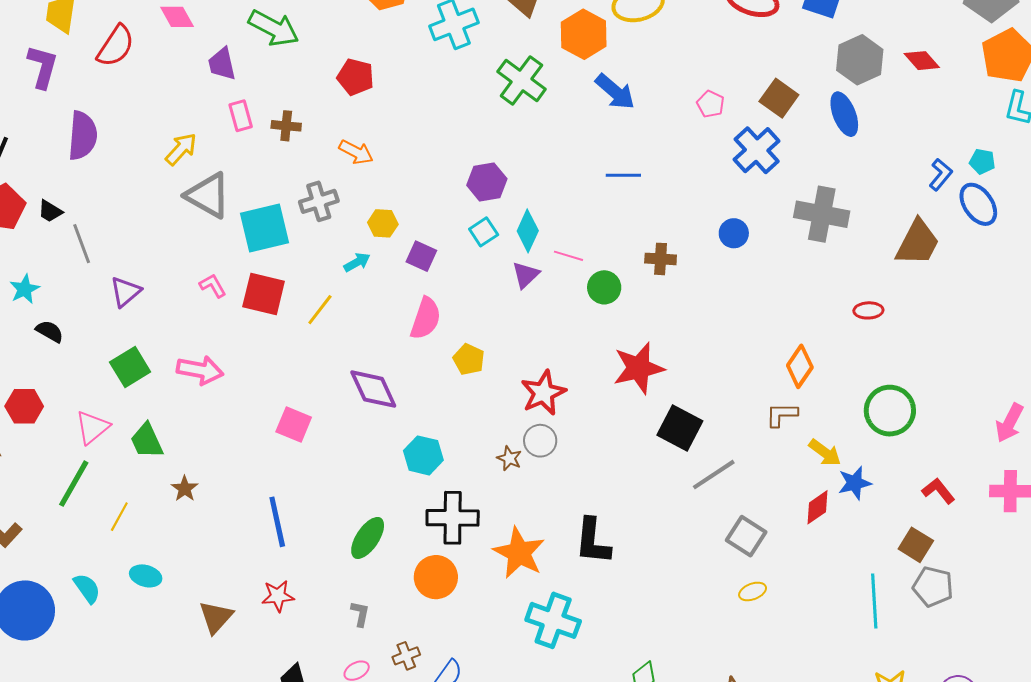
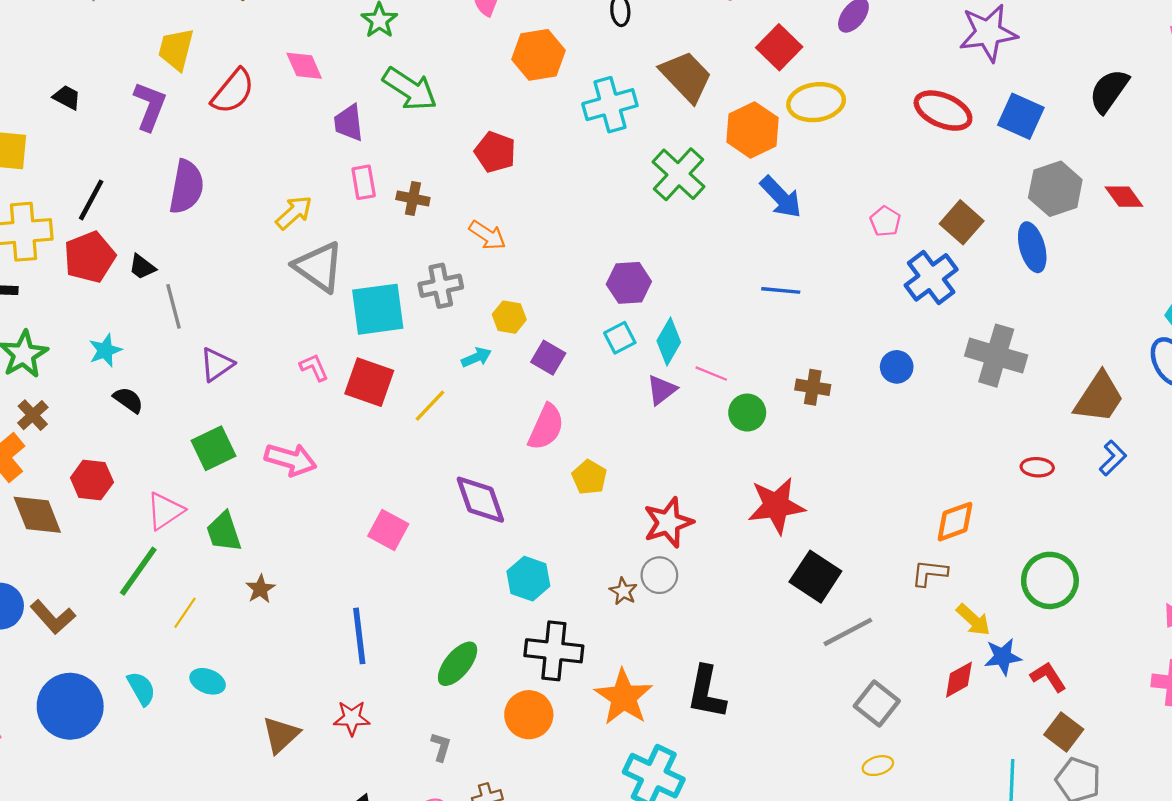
blue L-shape: (941, 175) -> (1113, 458), moved
orange diamond: (800, 366) -> (955, 522), turned 30
red L-shape: (938, 491) -> (1048, 677), moved

